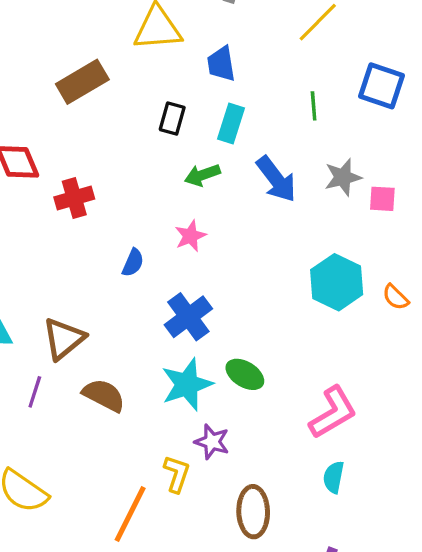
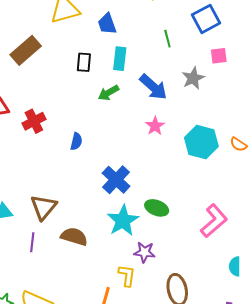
blue square: (382, 86) -> (206, 19), turned -36
pink square: (382, 199) -> (219, 56), moved
pink star: (190, 236) -> (155, 126), moved
blue semicircle: (133, 263) -> (76, 141), moved
cyan semicircle: (334, 477) -> (235, 266), moved

